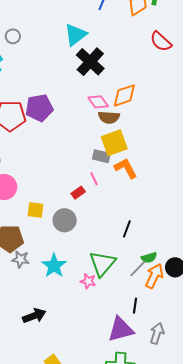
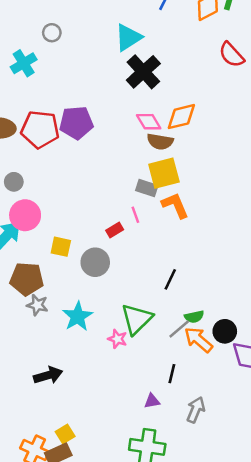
orange arrow: (154, 276) -> (198, 340), turned -80
purple triangle: (121, 329) -> (152, 401), size x0.5

